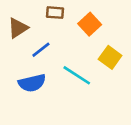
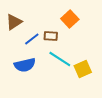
brown rectangle: (55, 13) -> (51, 36), moved
yellow square: (110, 57) -> (83, 69), moved, turned 30

